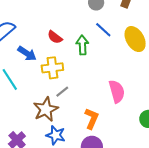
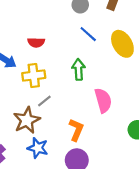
red semicircle: (55, 37) -> (36, 42), turned -35
green arrow: (82, 45) -> (79, 69), moved

